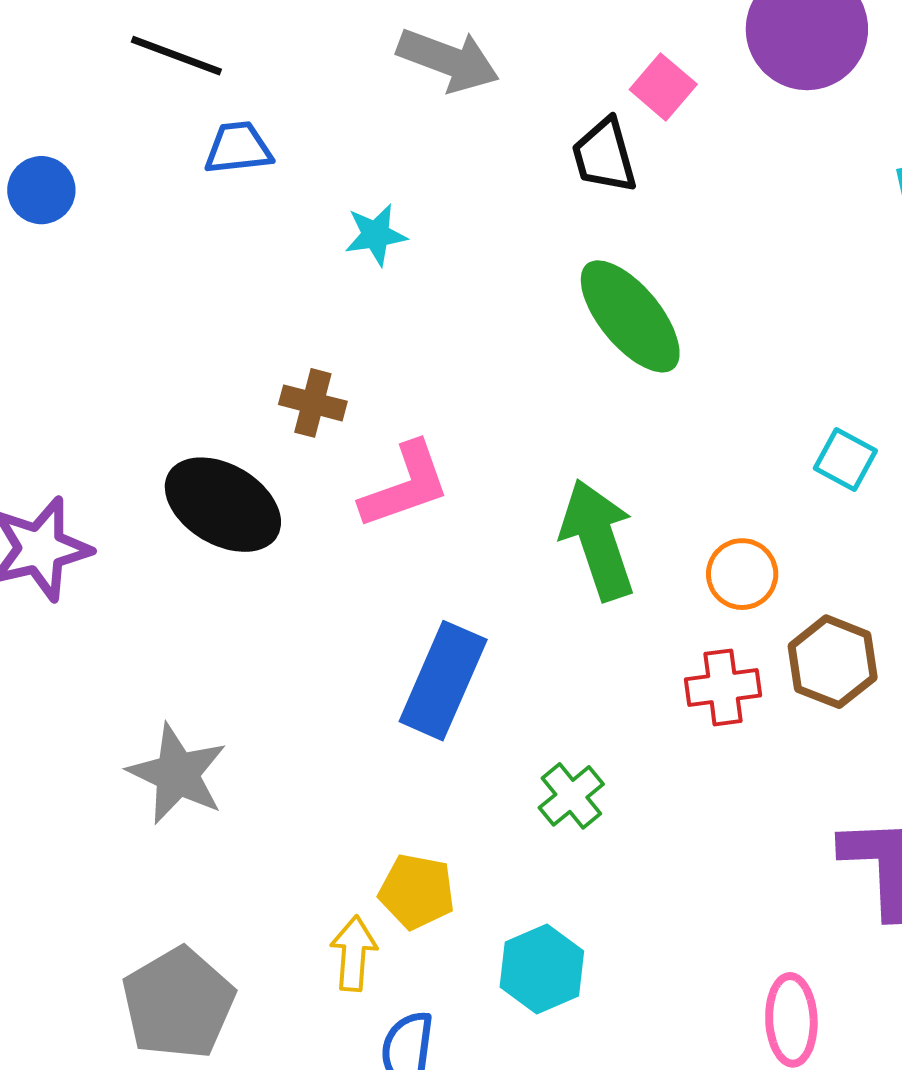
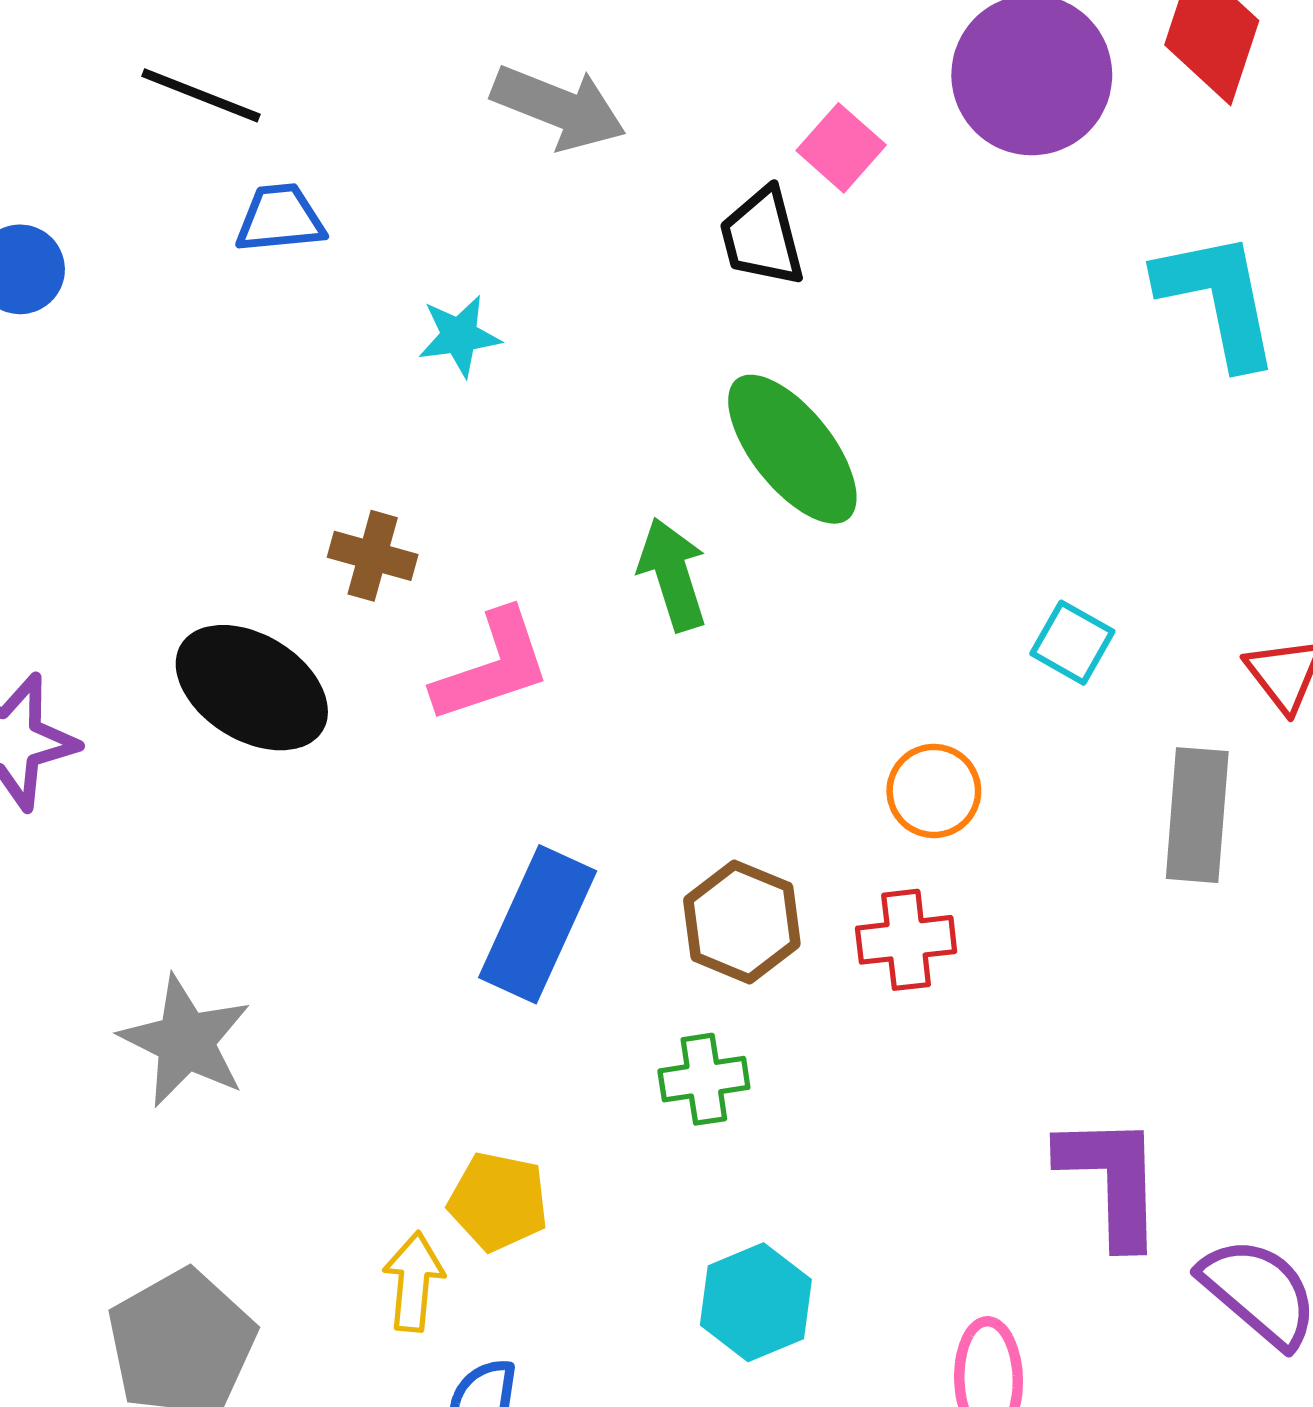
green arrow: (598, 540) -> (673, 574), moved, size x0.7
brown hexagon: (833, 662) -> (742, 922), moved
green cross: (571, 796) -> (704, 1079), turned 30
cyan hexagon: (542, 969) -> (756, 1302), moved

